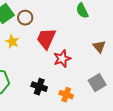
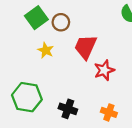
black cross: (39, 87) -> (68, 109), moved

